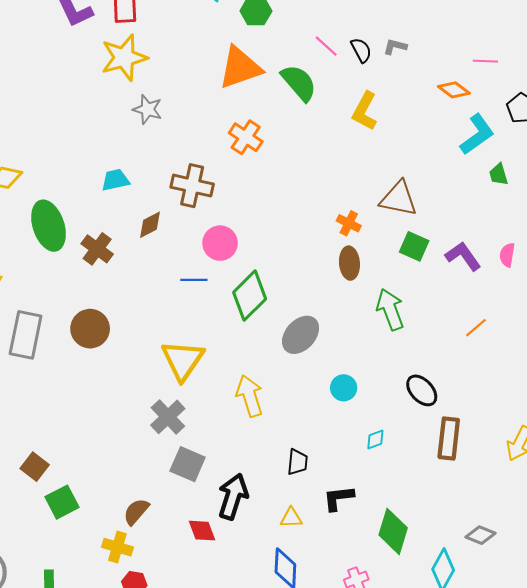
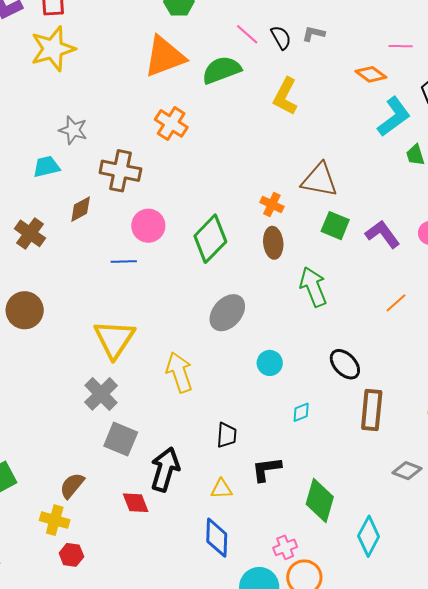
green semicircle: (299, 83) -> (222, 70), turned -69
gray star: (147, 109) -> (73, 130), moved
green diamond: (250, 296) -> (210, 239), moved
gray diamond: (481, 535) -> (407, 471), moved

